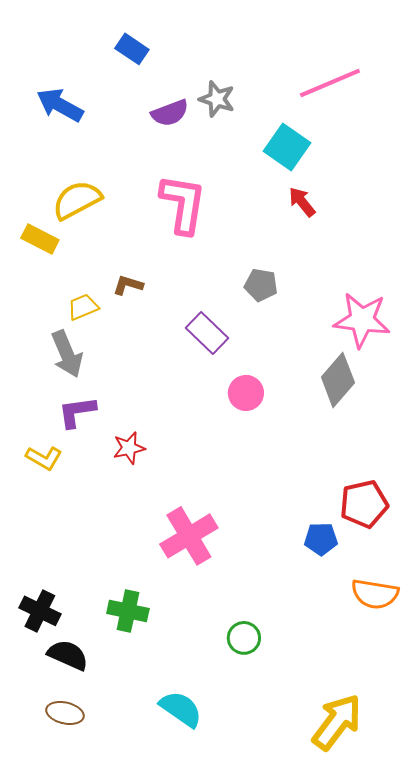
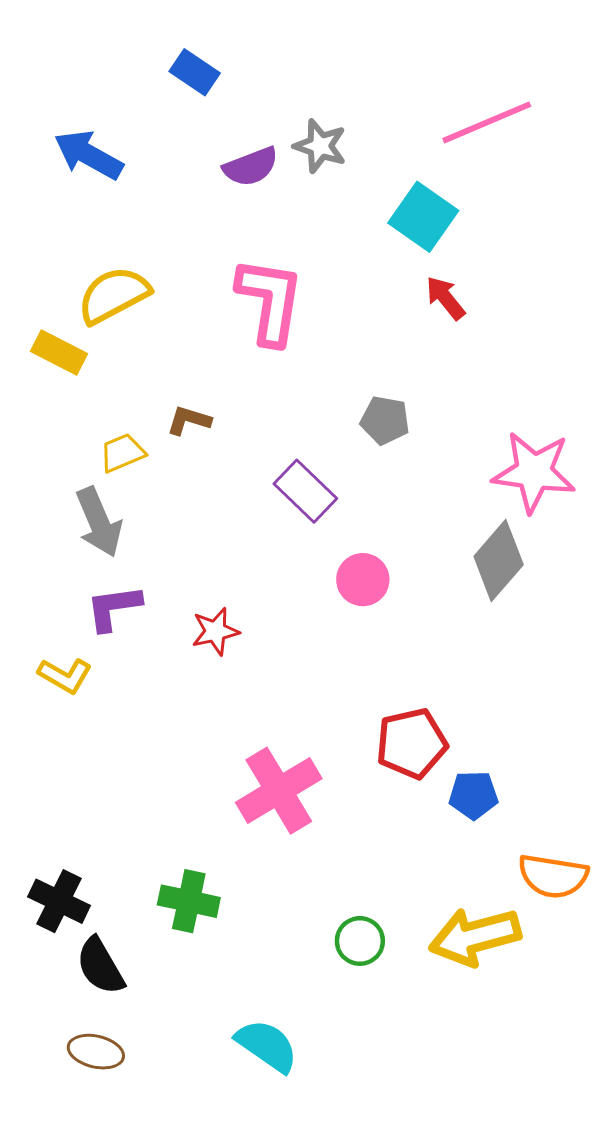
red star: (129, 448) -> (215, 631), moved
red pentagon: (364, 504) -> (412, 743), moved
black semicircle: (68, 655) -> (100, 966), turned -144
yellow arrow: (337, 722) -> (475, 937), moved, turned -142

